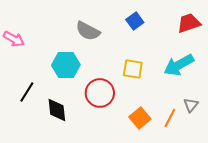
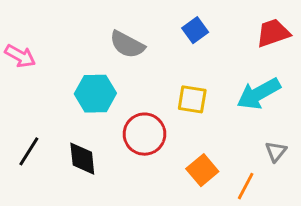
black line: (27, 92) -> (29, 151), moved
orange line: (170, 118) -> (246, 186), moved

